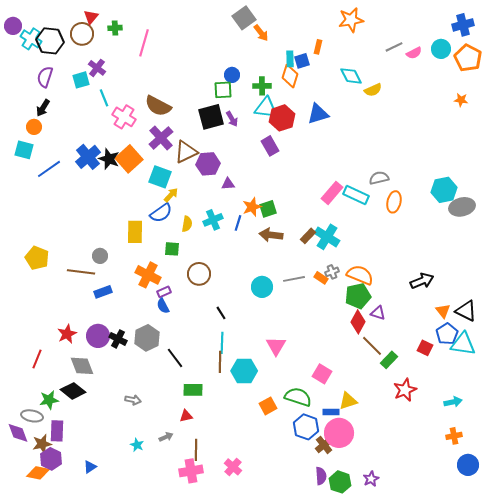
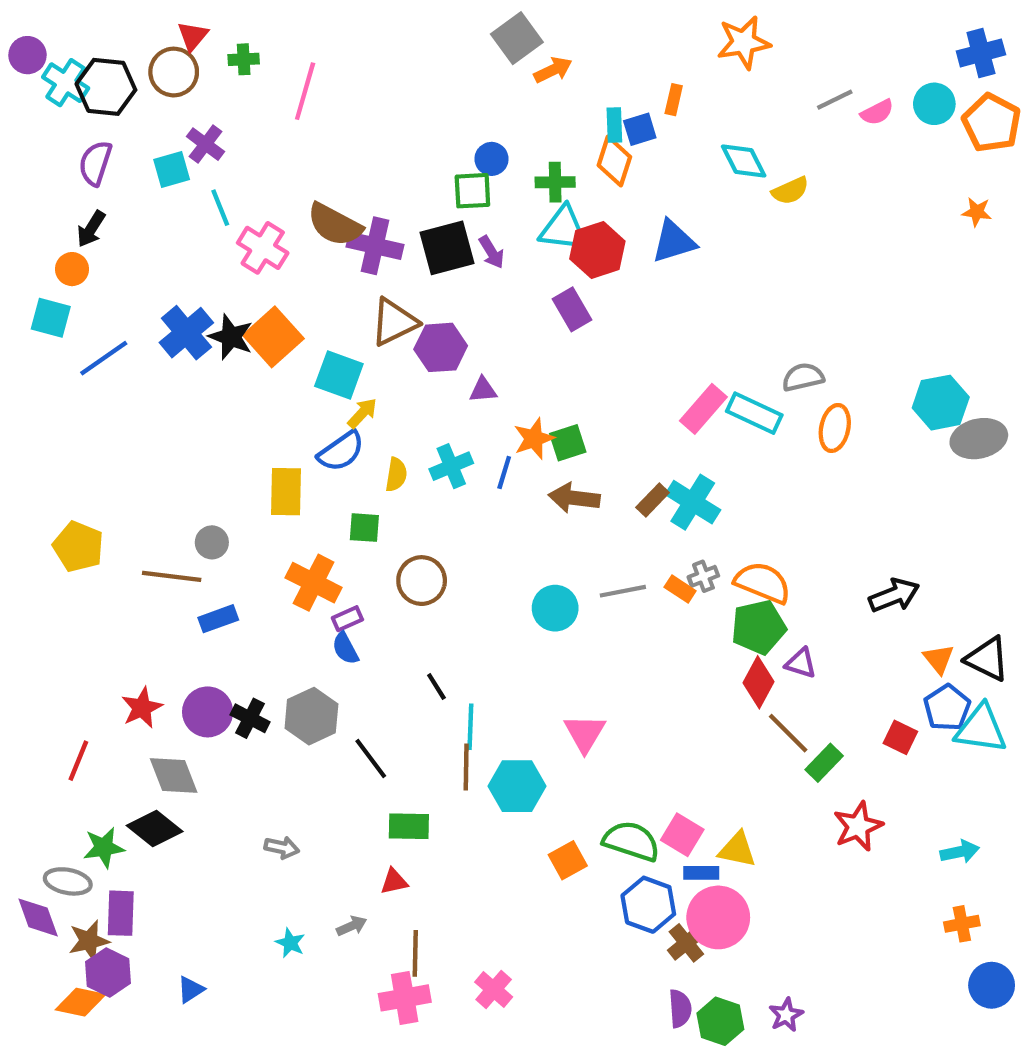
orange arrow: (261, 33) -> (553, 70), turned -78
purple cross: (161, 138) -> (375, 246), moved, turned -35
black line: (221, 313) -> (436, 686), moved
pink square: (322, 374) -> (682, 835), moved
yellow triangle: (348, 401) -> (737, 850), turned 30

